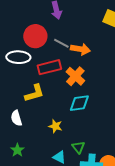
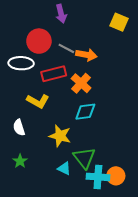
yellow L-shape: (34, 93) -> (38, 101), turned 45
yellow star: (55, 126) -> (60, 136), size x1.5
green triangle: (78, 147) -> (84, 158), size x1.6

